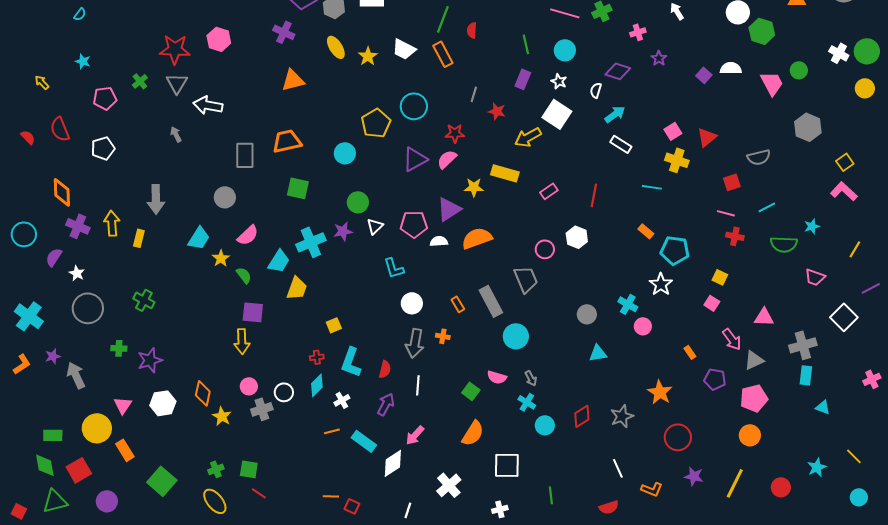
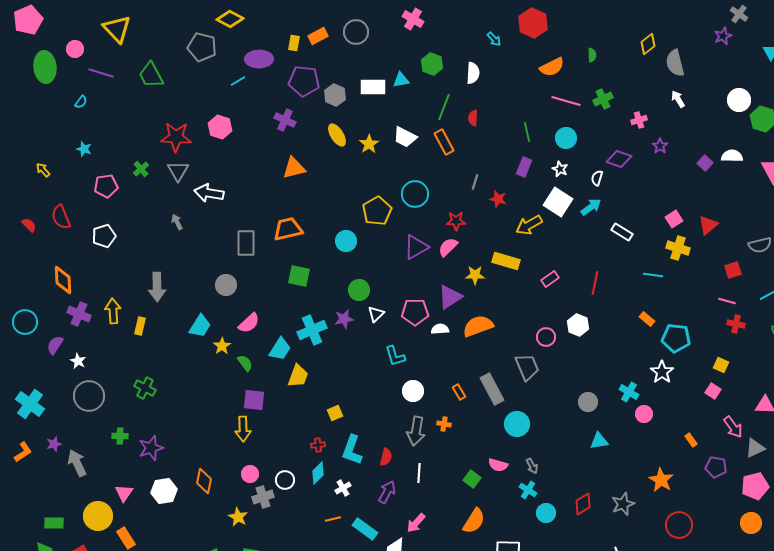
cyan arrow: (615, 114) -> (591, 207), moved
yellow star: (222, 416) -> (238, 517), moved

